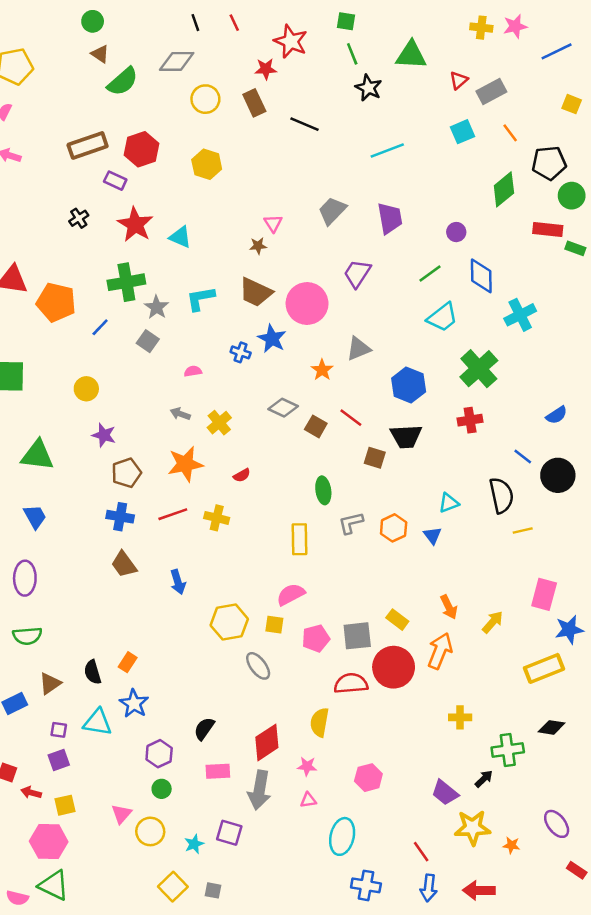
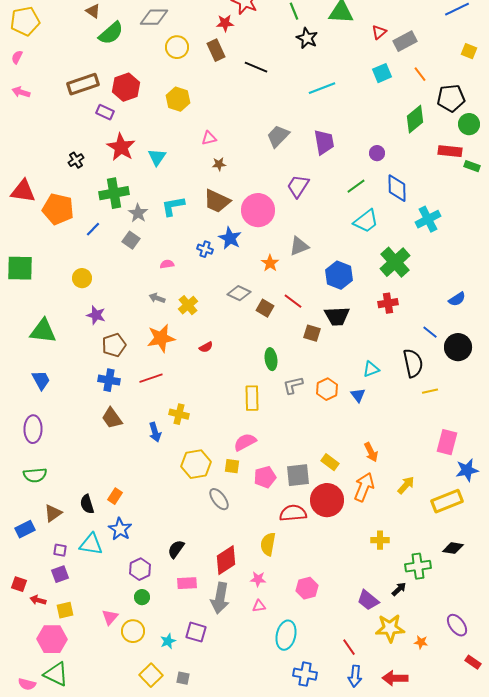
black cross: (79, 218) -> (76, 160), moved
pink triangle: (273, 223) -> (209, 138), moved, turned 49
cyan triangle: (180, 237) -> (157, 157), turned 42
yellow cross: (217, 518) -> (179, 414), moved
yellow arrow: (493, 622) -> (406, 485), moved

